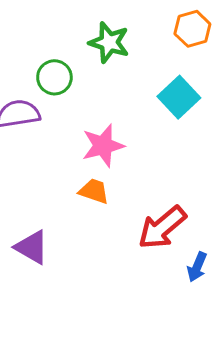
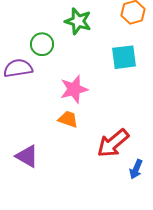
cyan square: (179, 97) -> (124, 57), turned 36

